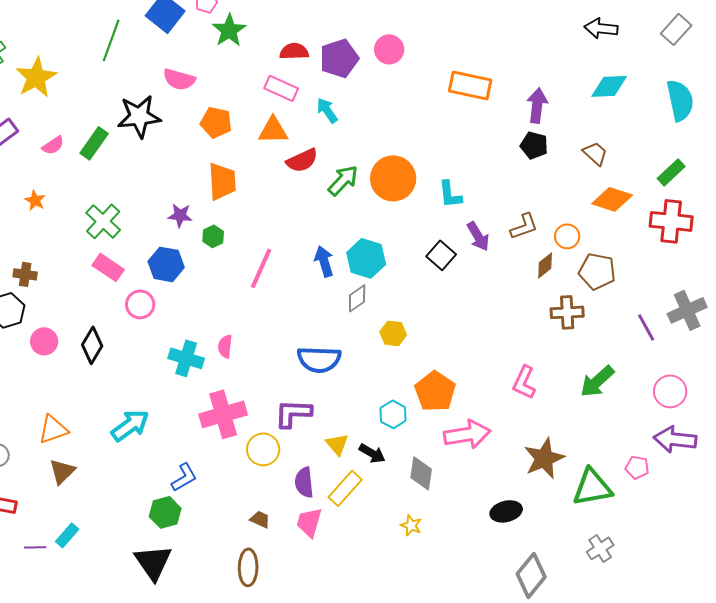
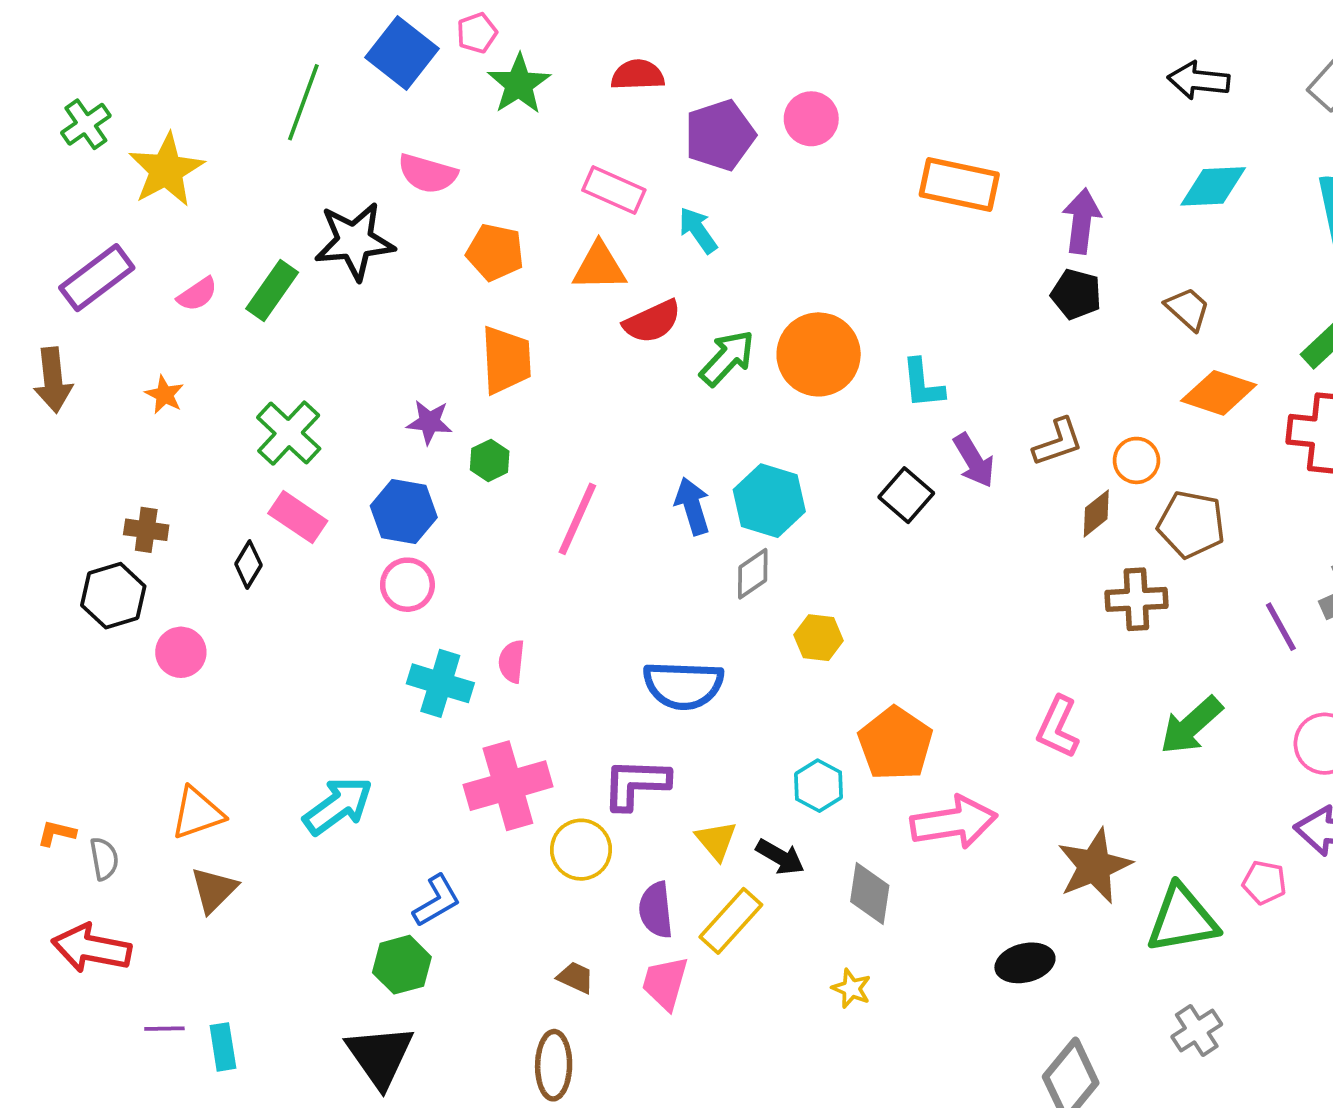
red semicircle: (294, 51) -> (638, 75), moved
pink circle: (140, 304) -> (407, 585), moved
black diamond: (92, 345) -> (248, 565), moved, size x0.7
cyan rectangle: (67, 535) -> (223, 1047), moved, turned -50

